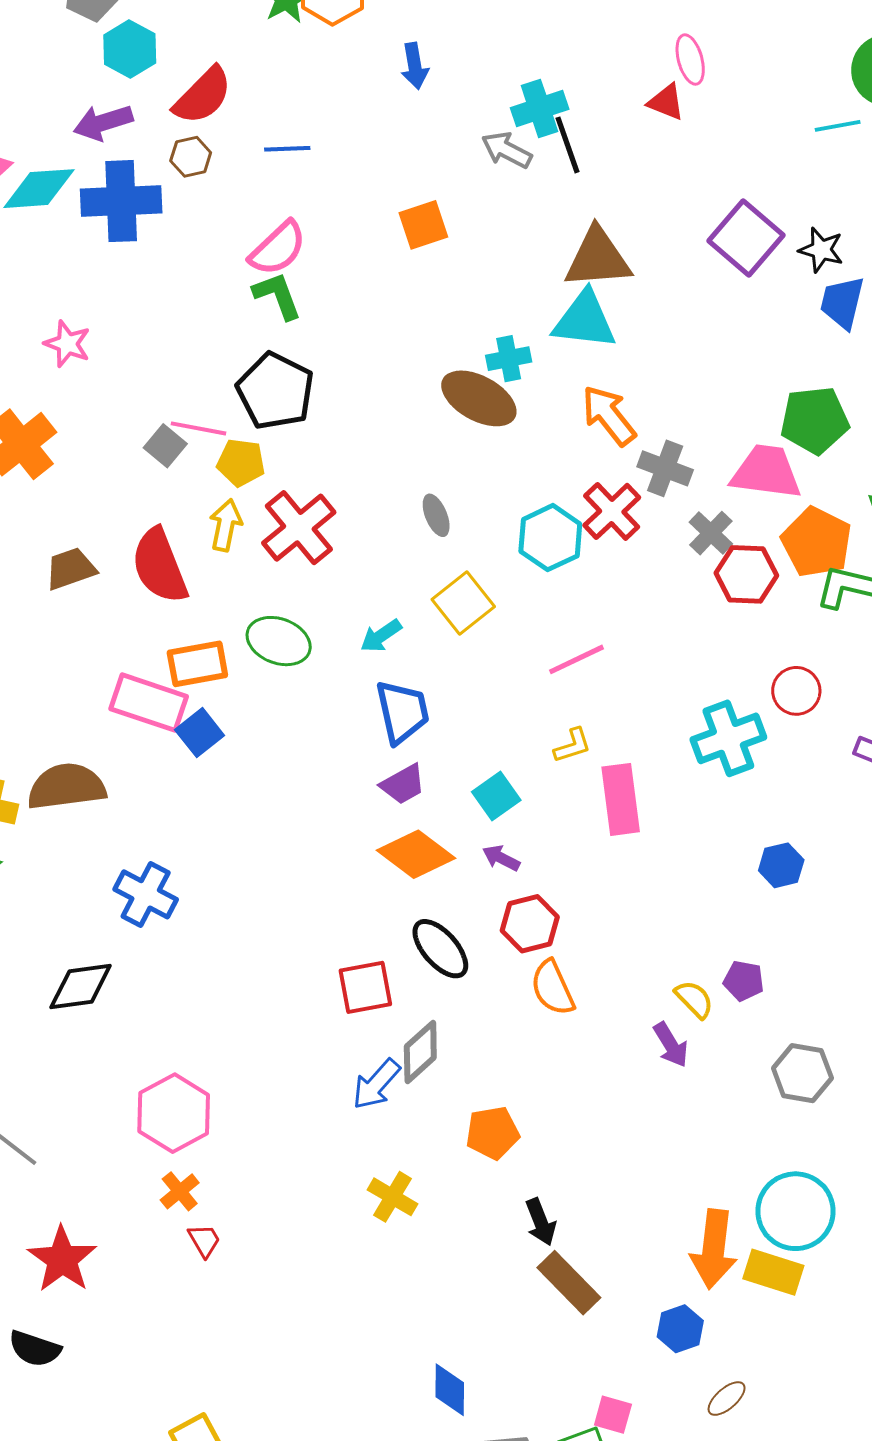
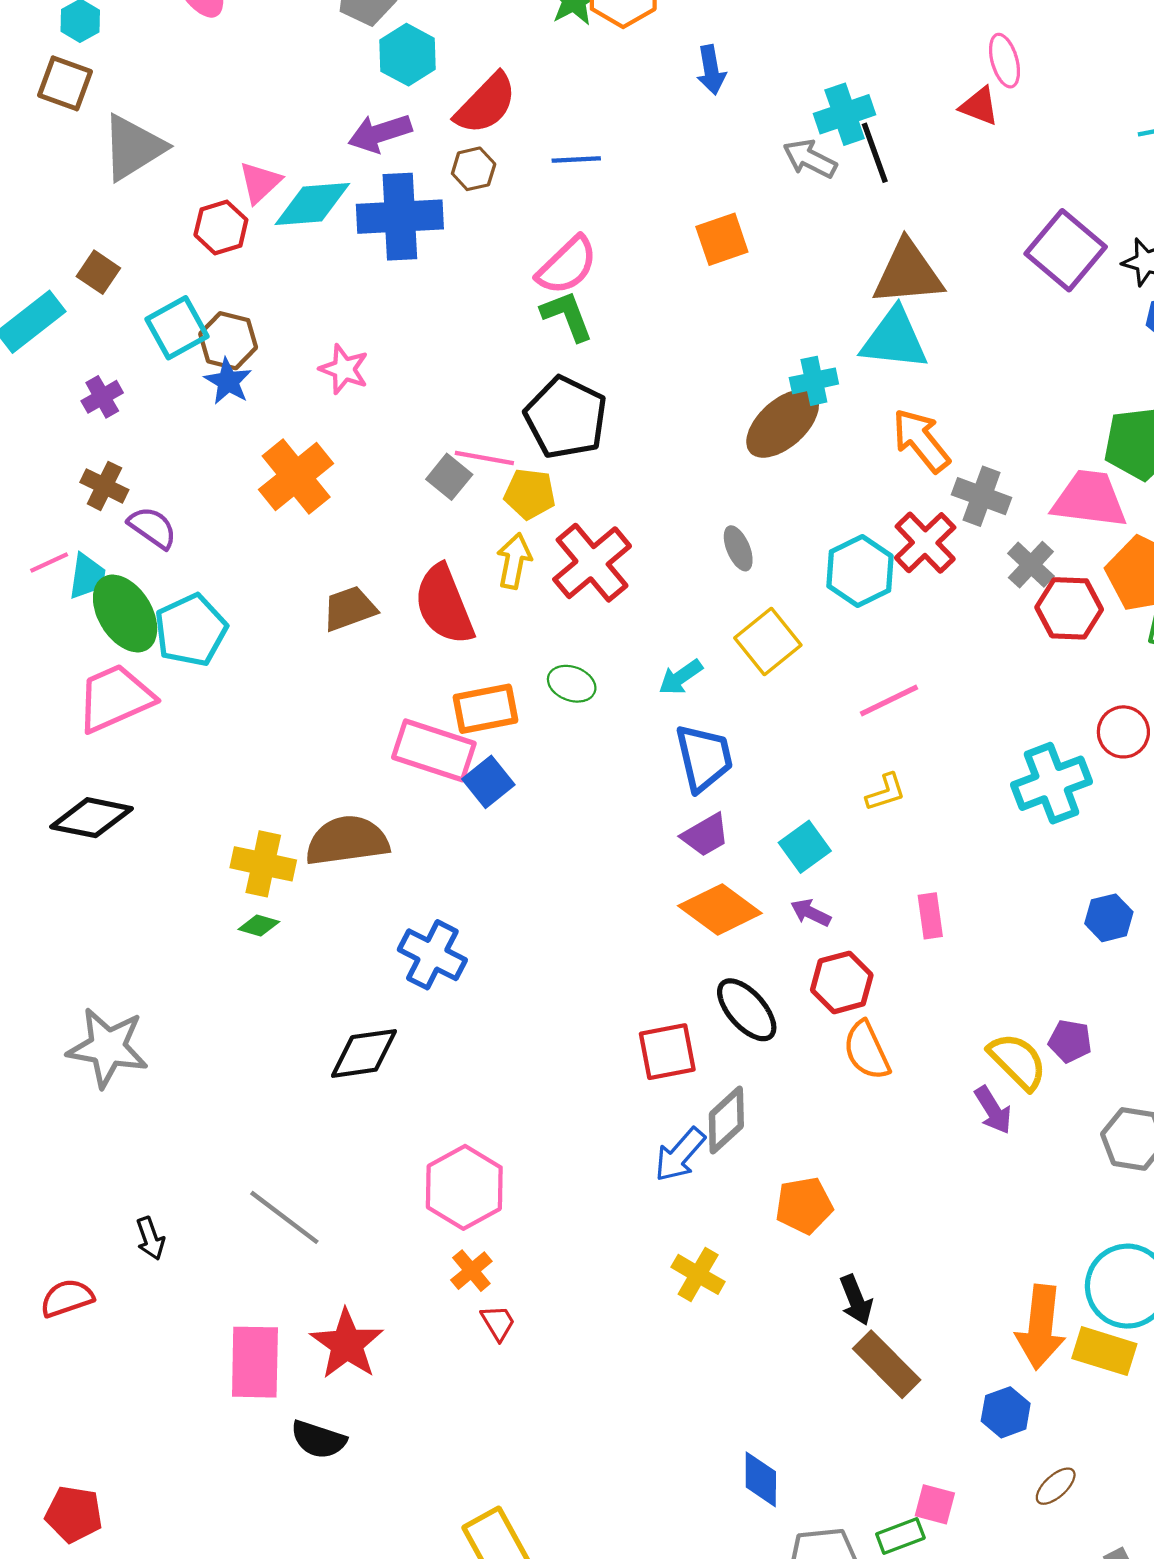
brown ellipse: (479, 398) -> (783, 424), turned -70
green ellipse: (279, 641) -> (572, 684), size x0.7
pink rectangle: (621, 799) -> (930, 916), moved, size x0.6
yellow semicircle: (694, 999) -> (1018, 1061), size x1.4

